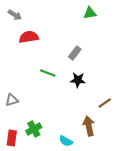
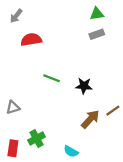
gray arrow: (15, 15) -> (16, 16), turned 96
gray rectangle: (75, 53) -> (97, 34), moved, turned 32
brown arrow: (89, 126) -> (90, 119), moved, turned 54

